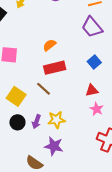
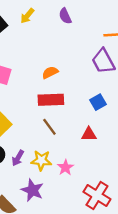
brown line: (44, 89) -> (49, 127), moved
pink star: (97, 109) -> (65, 167), moved

